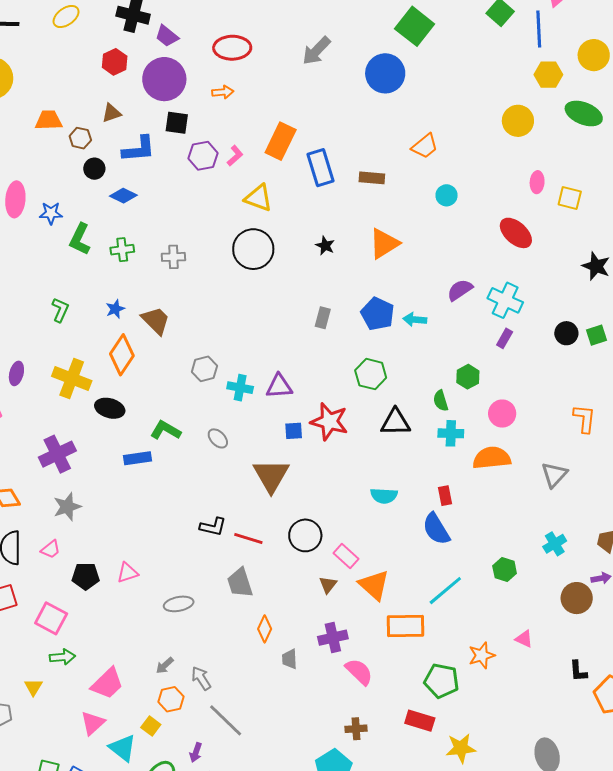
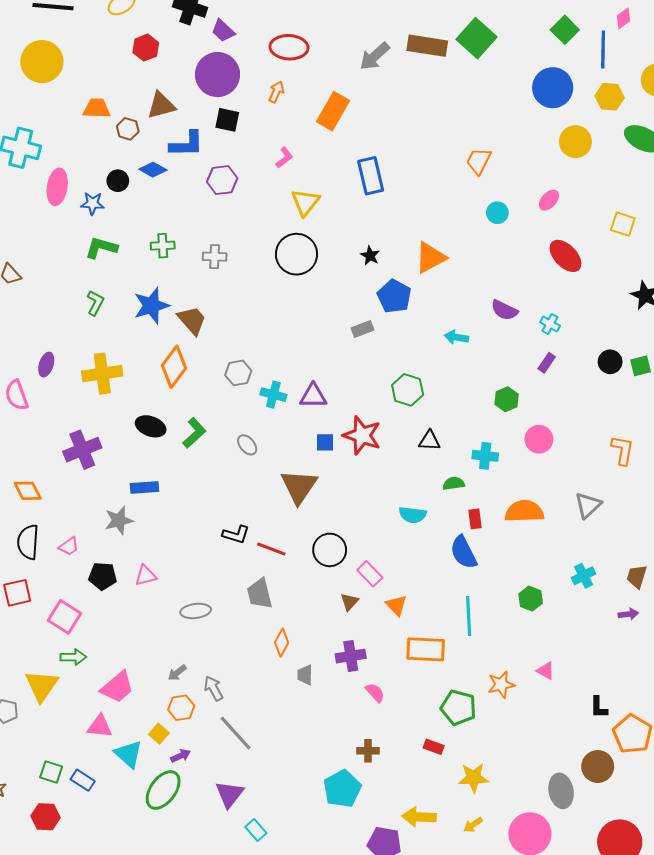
red hexagon: (115, 62) -> (146, 48), moved
blue circle: (385, 73) -> (553, 88), moved
orange arrow: (223, 92) -> (276, 92), turned -65
brown triangle: (111, 113) -> (161, 105), size x1.4
orange rectangle: (281, 141) -> (333, 111), moved
orange trapezoid: (425, 146) -> (479, 161), turned 152
purple hexagon: (203, 156) -> (222, 180), moved
black circle: (94, 169) -> (118, 181), moved
brown rectangle: (372, 178) -> (427, 46), moved, size x1.5
pink ellipse: (537, 182) -> (549, 200), moved, turned 35
blue diamond: (123, 196) -> (153, 170), moved
yellow triangle: (258, 198) -> (305, 202), turned 44
green L-shape: (80, 239) -> (101, 248), moved, turned 76
purple semicircle: (460, 290) -> (504, 310), turned -124
cyan cross: (505, 300) -> (550, 324), size x0.6
blue star: (115, 309) -> (152, 306), size x1.8
blue pentagon: (378, 314) -> (394, 296), moved
gray rectangle: (323, 318) -> (363, 329), turned 50
orange diamond: (122, 355) -> (174, 367), moved
yellow cross: (72, 379) -> (102, 374), turned -33
green semicircle: (441, 401) -> (454, 483), moved, turned 95
black ellipse: (110, 408) -> (151, 426), moved
black triangle: (395, 422) -> (429, 441), size x0.7
green L-shape: (166, 430) -> (194, 433), turned 104
blue rectangle: (137, 458) -> (144, 488), moved
orange semicircle: (492, 458) -> (524, 511), moved
gray star: (67, 507) -> (119, 520), moved
orange triangle: (374, 585) -> (396, 605), size x0.7
cyan line: (445, 591) -> (469, 616), turned -57
brown circle: (577, 598) -> (598, 767), moved
pink semicircle: (359, 672) -> (375, 693), size x0.7
yellow triangle: (33, 687) -> (42, 686), size x1.8
red rectangle: (420, 721) -> (434, 747), size x0.7
pink triangle: (93, 723) -> (100, 726), turned 44
purple arrow: (196, 752) -> (181, 756), moved, turned -138

